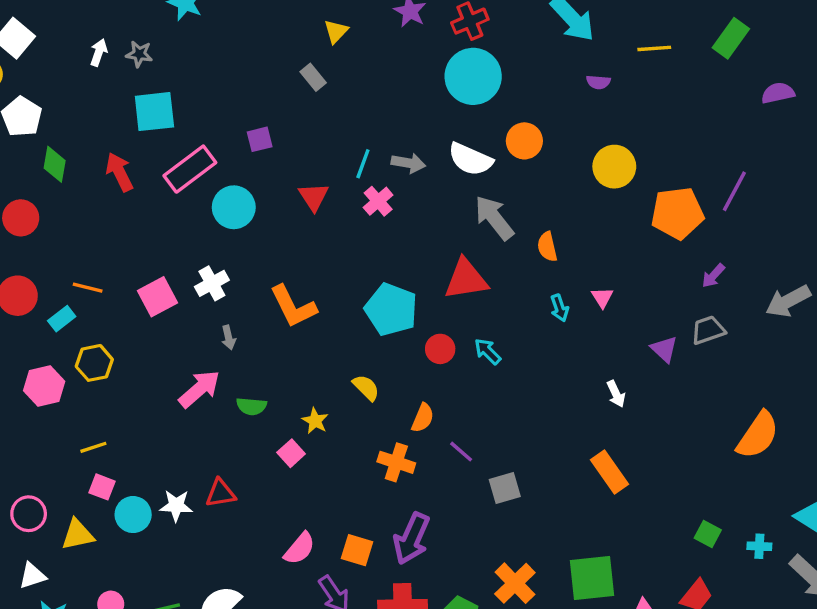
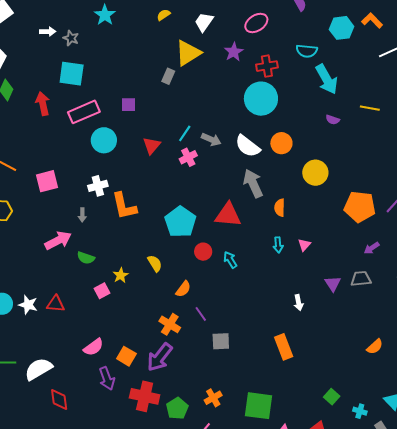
yellow triangle: (336, 31) -> (188, 53), size x1.8
white arrow: (99, 53) -> (48, 32), turned 56
gray rectangle: (313, 77) -> (168, 76), turned 49
yellow circle: (614, 167) -> (315, 173), moved
white cross: (212, 283) -> (98, 186), moved
orange semicircle: (758, 435) -> (375, 347), size x0.6
orange cross: (396, 462) -> (170, 324), moved
orange cross: (515, 583) -> (213, 398), size x0.7

